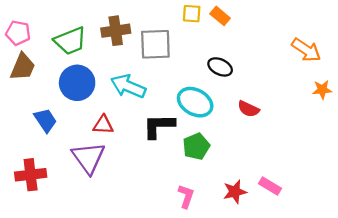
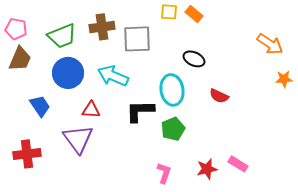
cyan ellipse: (195, 102) -> (172, 90), turned 52

